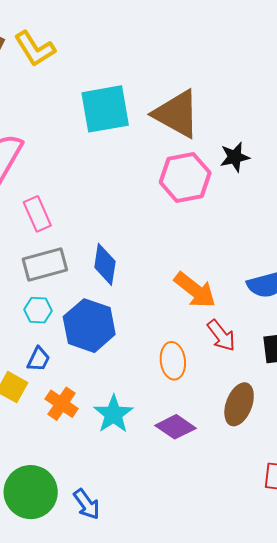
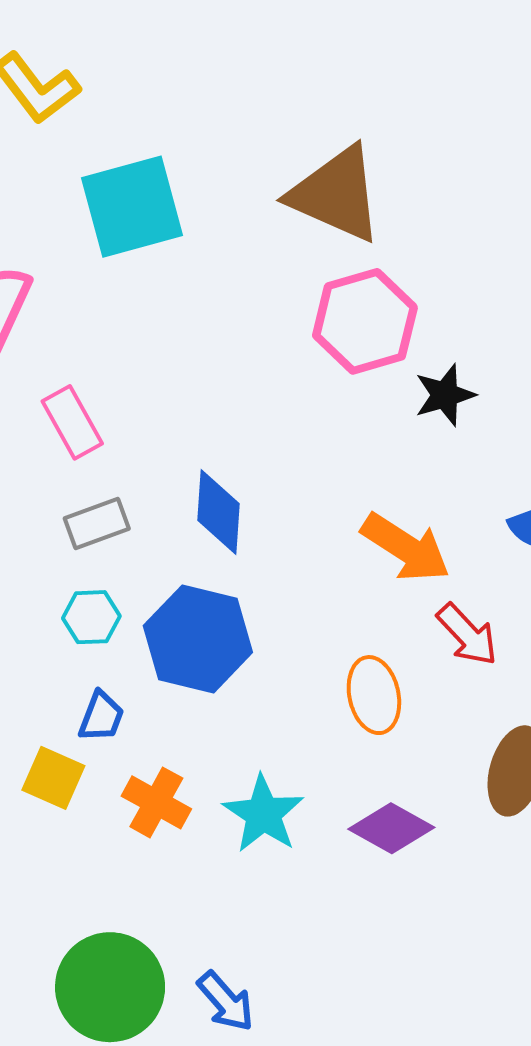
cyan square: (105, 109) -> (132, 207), moved
black star: (235, 157) -> (445, 395), moved
gray rectangle: (45, 265) -> (97, 524), size x0.7

